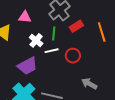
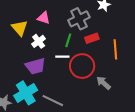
white cross: (36, 40) -> (39, 41), moved
red circle: (73, 56) -> (82, 66), size x1.6
gray arrow: (89, 84) -> (104, 83), moved

